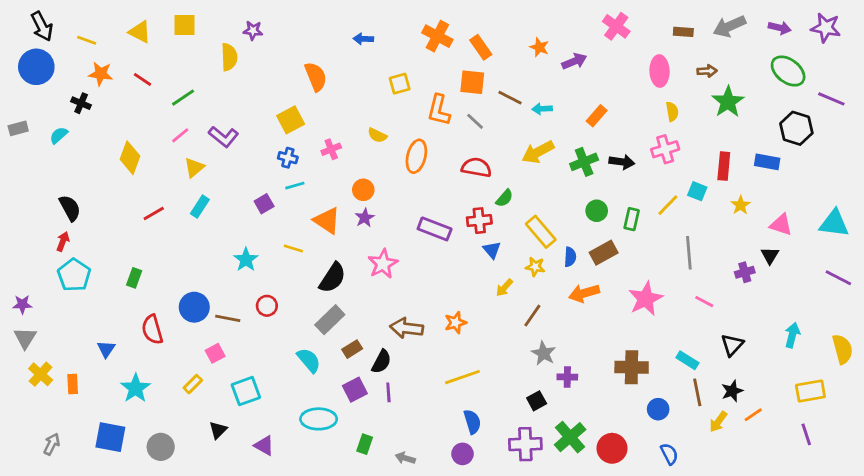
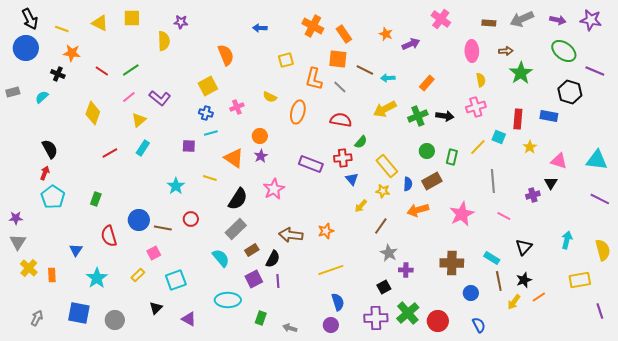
red line: (143, 79) -> (102, 71), moved
purple square: (264, 204) -> (189, 146), turned 32
purple line: (806, 434) -> (600, 311), moved

